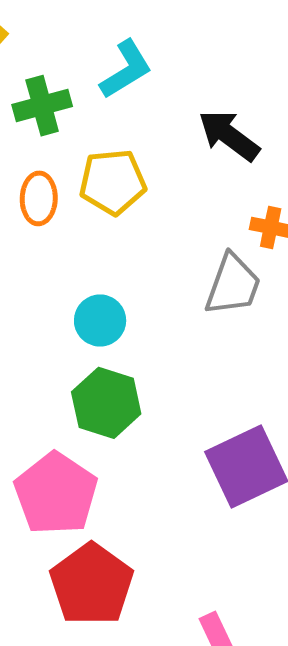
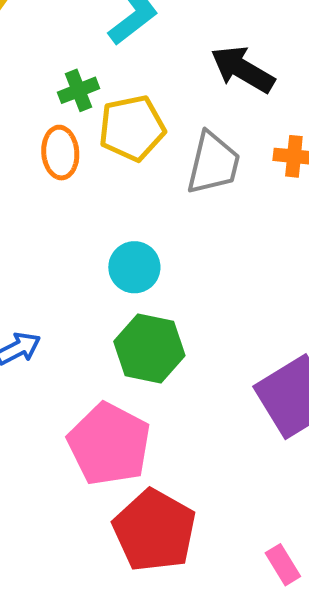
green cross: (42, 106) -> (79, 90), moved, size x0.7
gray trapezoid: (233, 285) -> (213, 163), moved

